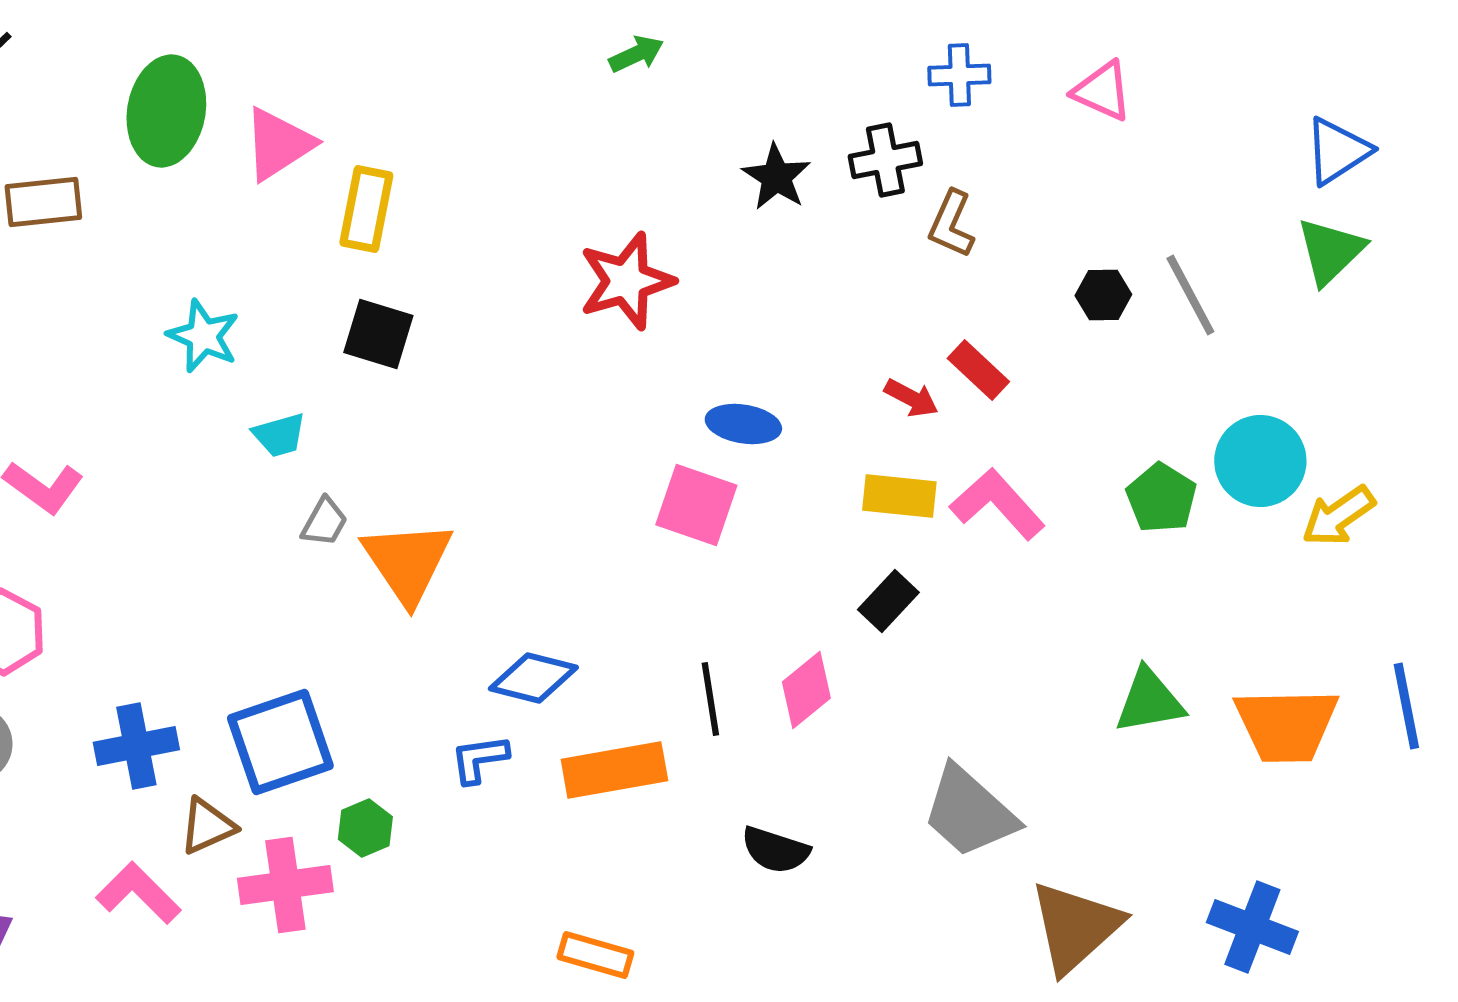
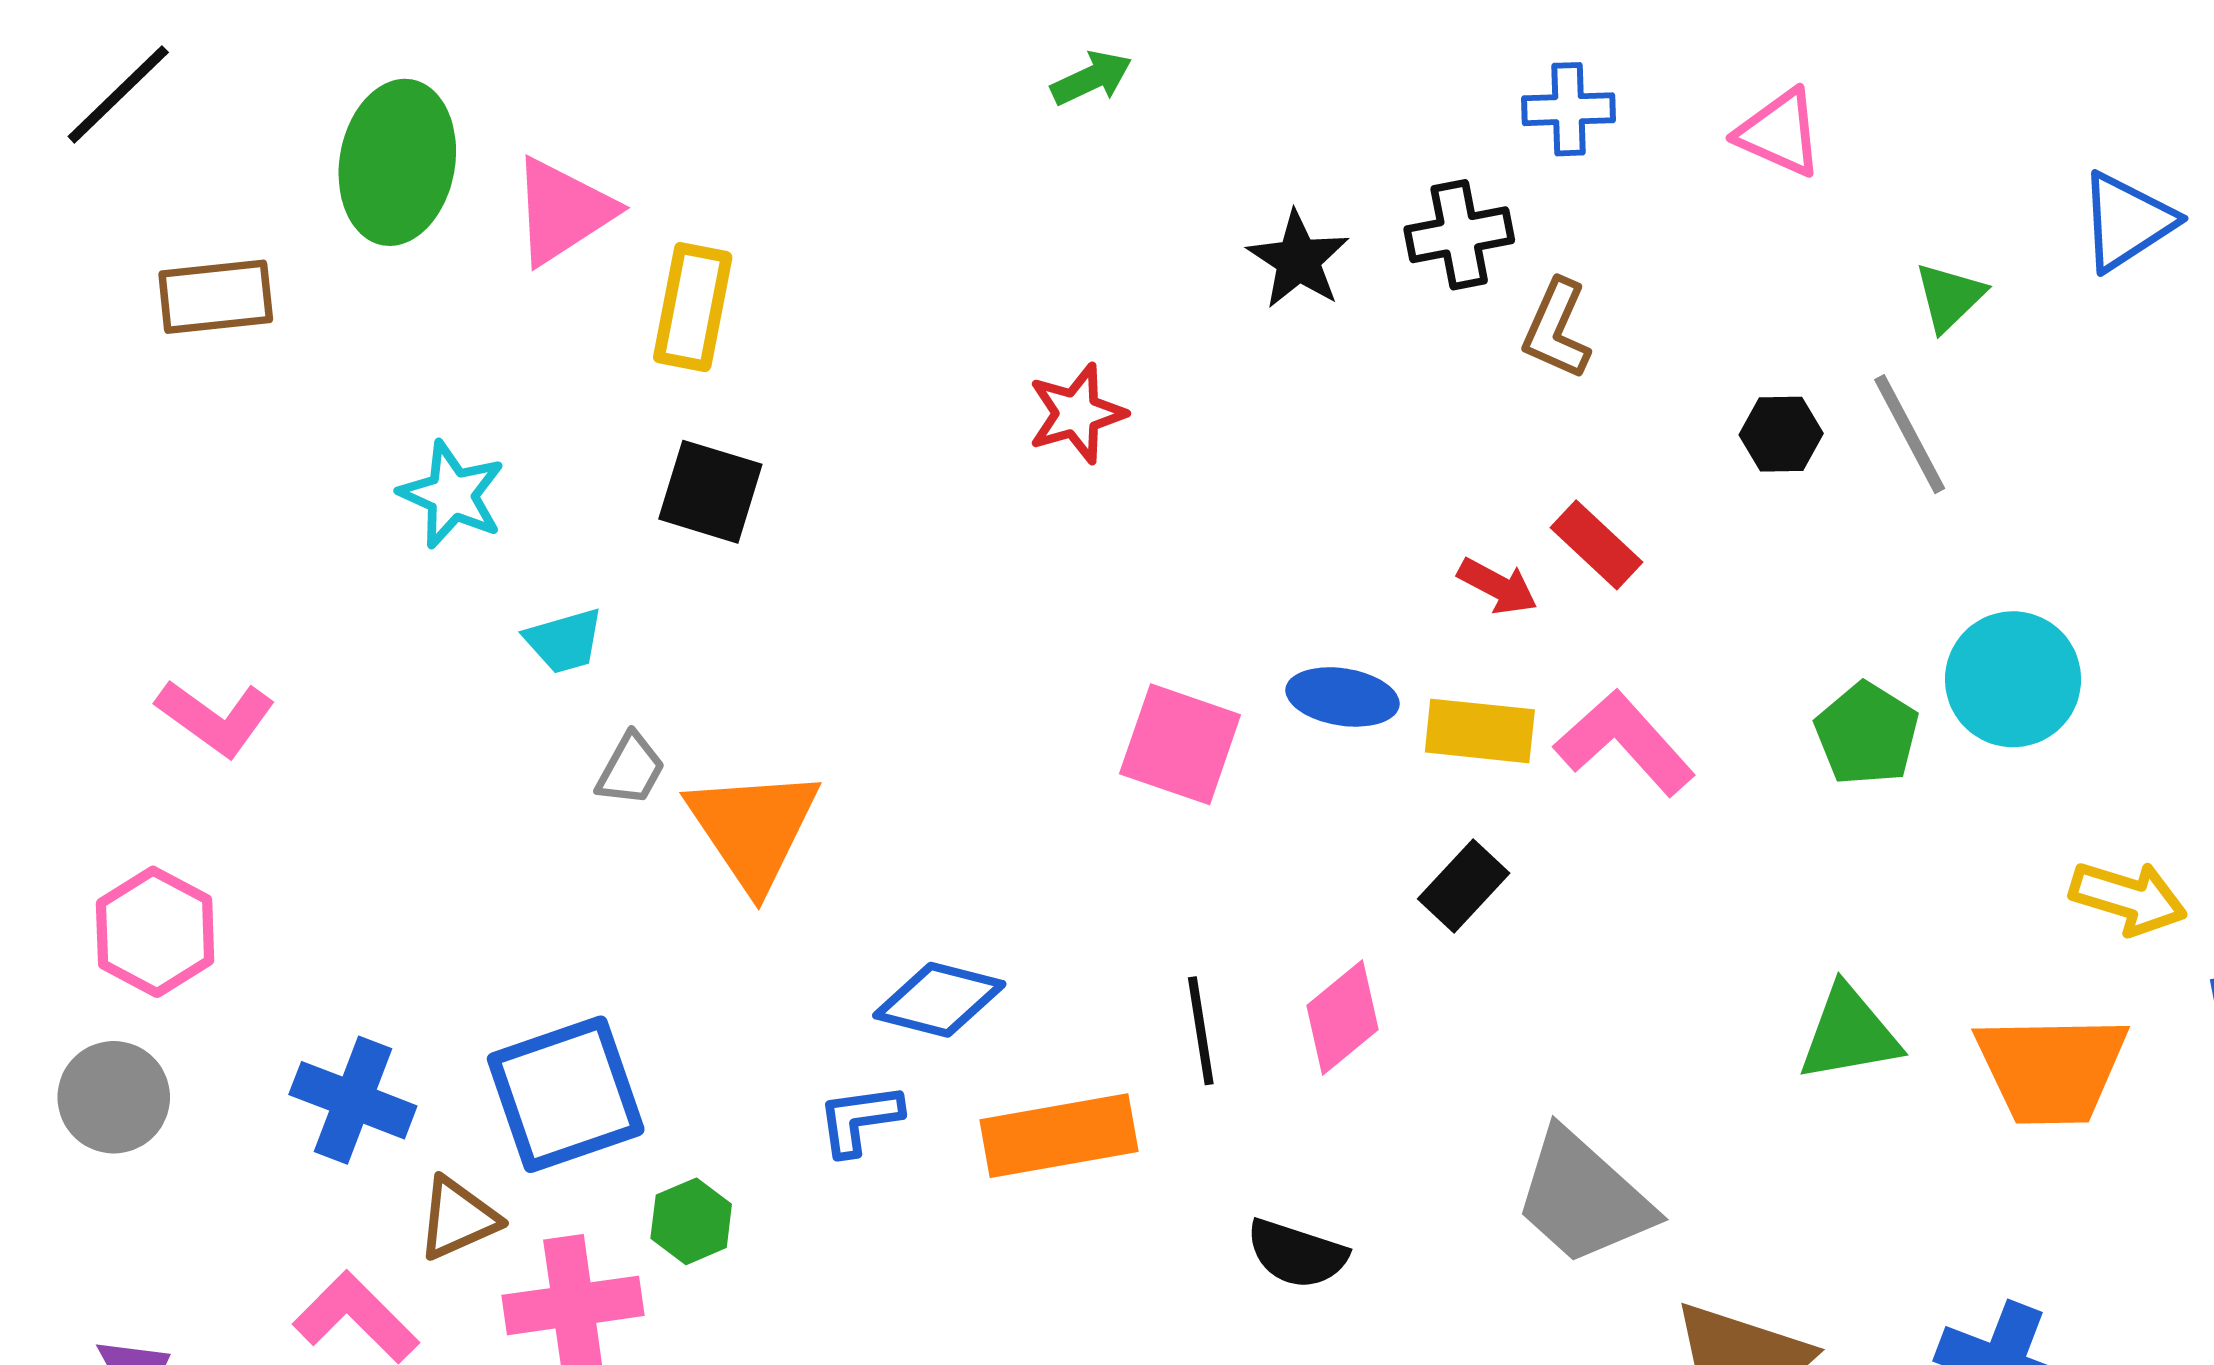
green triangle: (1330, 251) -> (1950, 297), moved, size x0.7
red star: (626, 281) -> (1077, 413), size x0.7
blue ellipse: (743, 424) -> (1343, 697), moved
yellow arrow: (1338, 516) -> (2128, 898), moved, turned -128
blue cross: (136, 746) -> (353, 1100), turned 32

